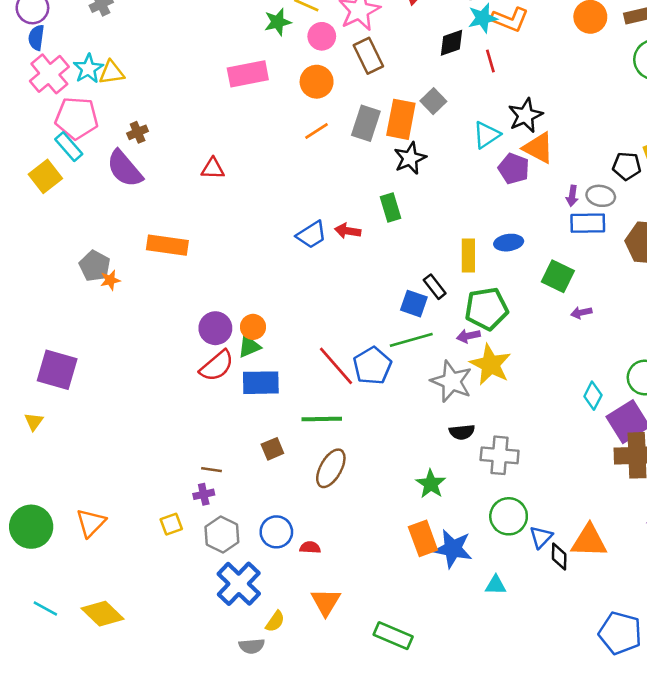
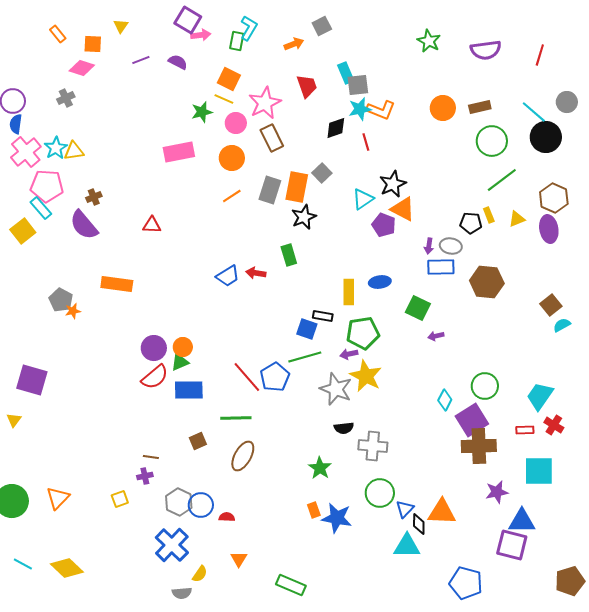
black rectangle: (435, 287) -> (323, 316), turned -42
gray hexagon: (222, 534) -> (179, 502), moved
orange rectangle: (423, 538) -> (314, 510), size x0.6
cyan triangle: (496, 585) -> (407, 546), moved, size x1.6
orange triangle: (326, 602) -> (239, 559), size x0.7

